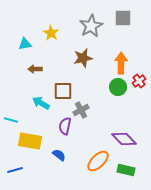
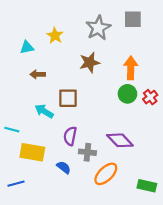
red cross: (139, 81) -> (150, 97), moved
gray cross: (81, 110) -> (87, 152), moved, turned 35
purple diamond: (124, 139) -> (120, 140), moved
green rectangle: (126, 170) -> (147, 186), moved

